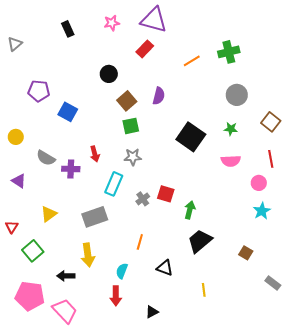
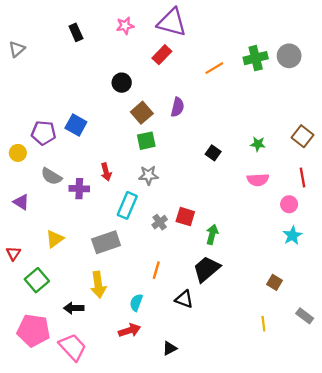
purple pentagon: (39, 91) -> (44, 133), moved
gray circle: (237, 95) -> (289, 56), moved
black square: (191, 137) -> (213, 153), size x0.5
black trapezoid: (200, 241) -> (206, 269), moved
yellow line: (204, 290) -> (263, 324), moved
red arrow: (116, 296) -> (129, 330), turned -108

